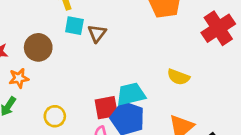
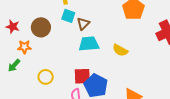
yellow semicircle: (178, 77) -> (120, 50), moved
cyan trapezoid: (131, 94) -> (89, 44), moved

